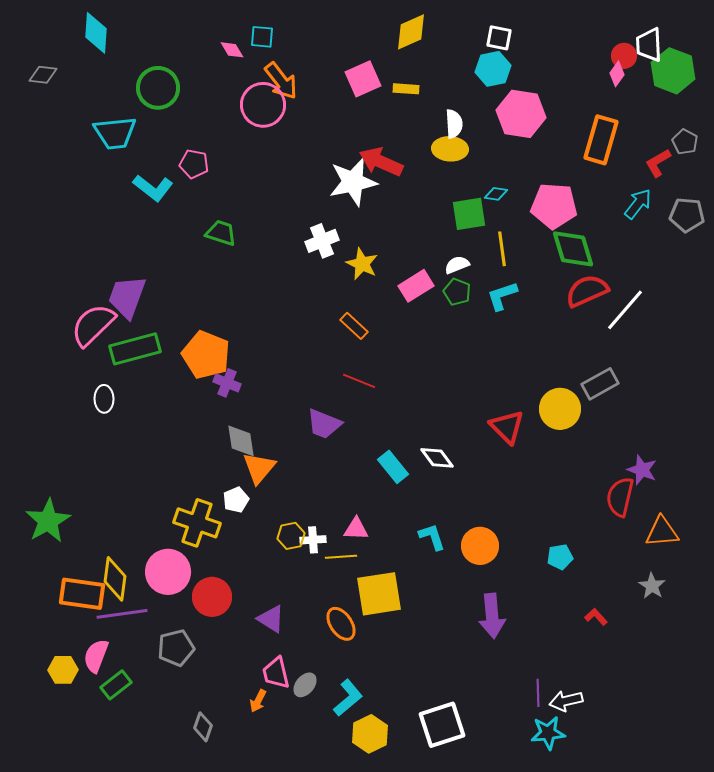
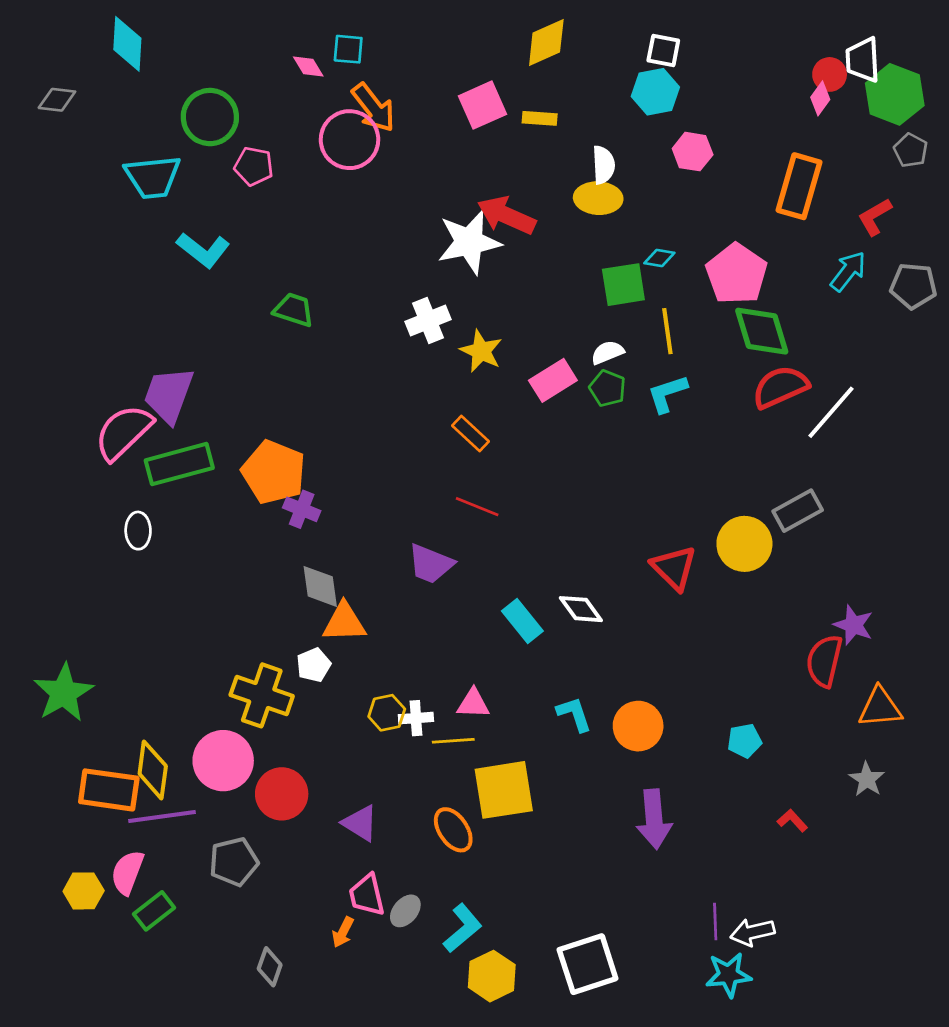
pink hexagon: (521, 114) -> (693, 152), size x0.6
gray pentagon: (685, 142) -> (911, 150), moved
pink pentagon: (194, 164) -> (254, 166), moved
pink pentagon: (554, 206) -> (736, 274), turned 30
orange triangle: (259, 468) -> (344, 622), turned 48

